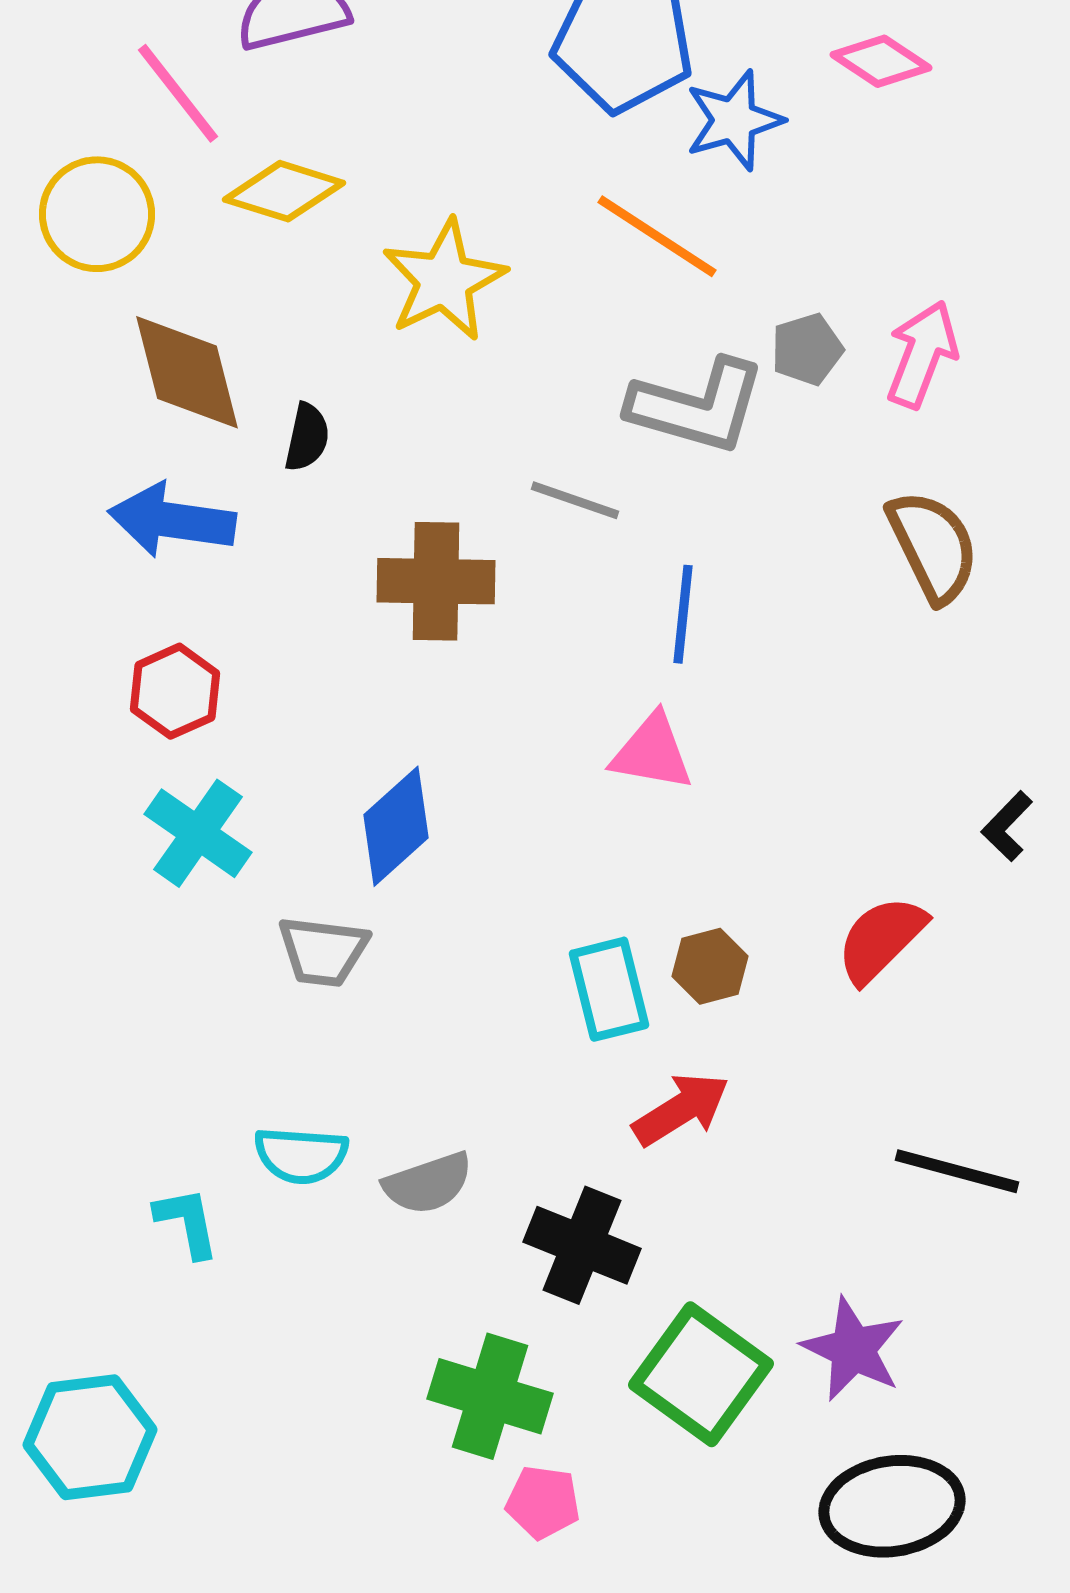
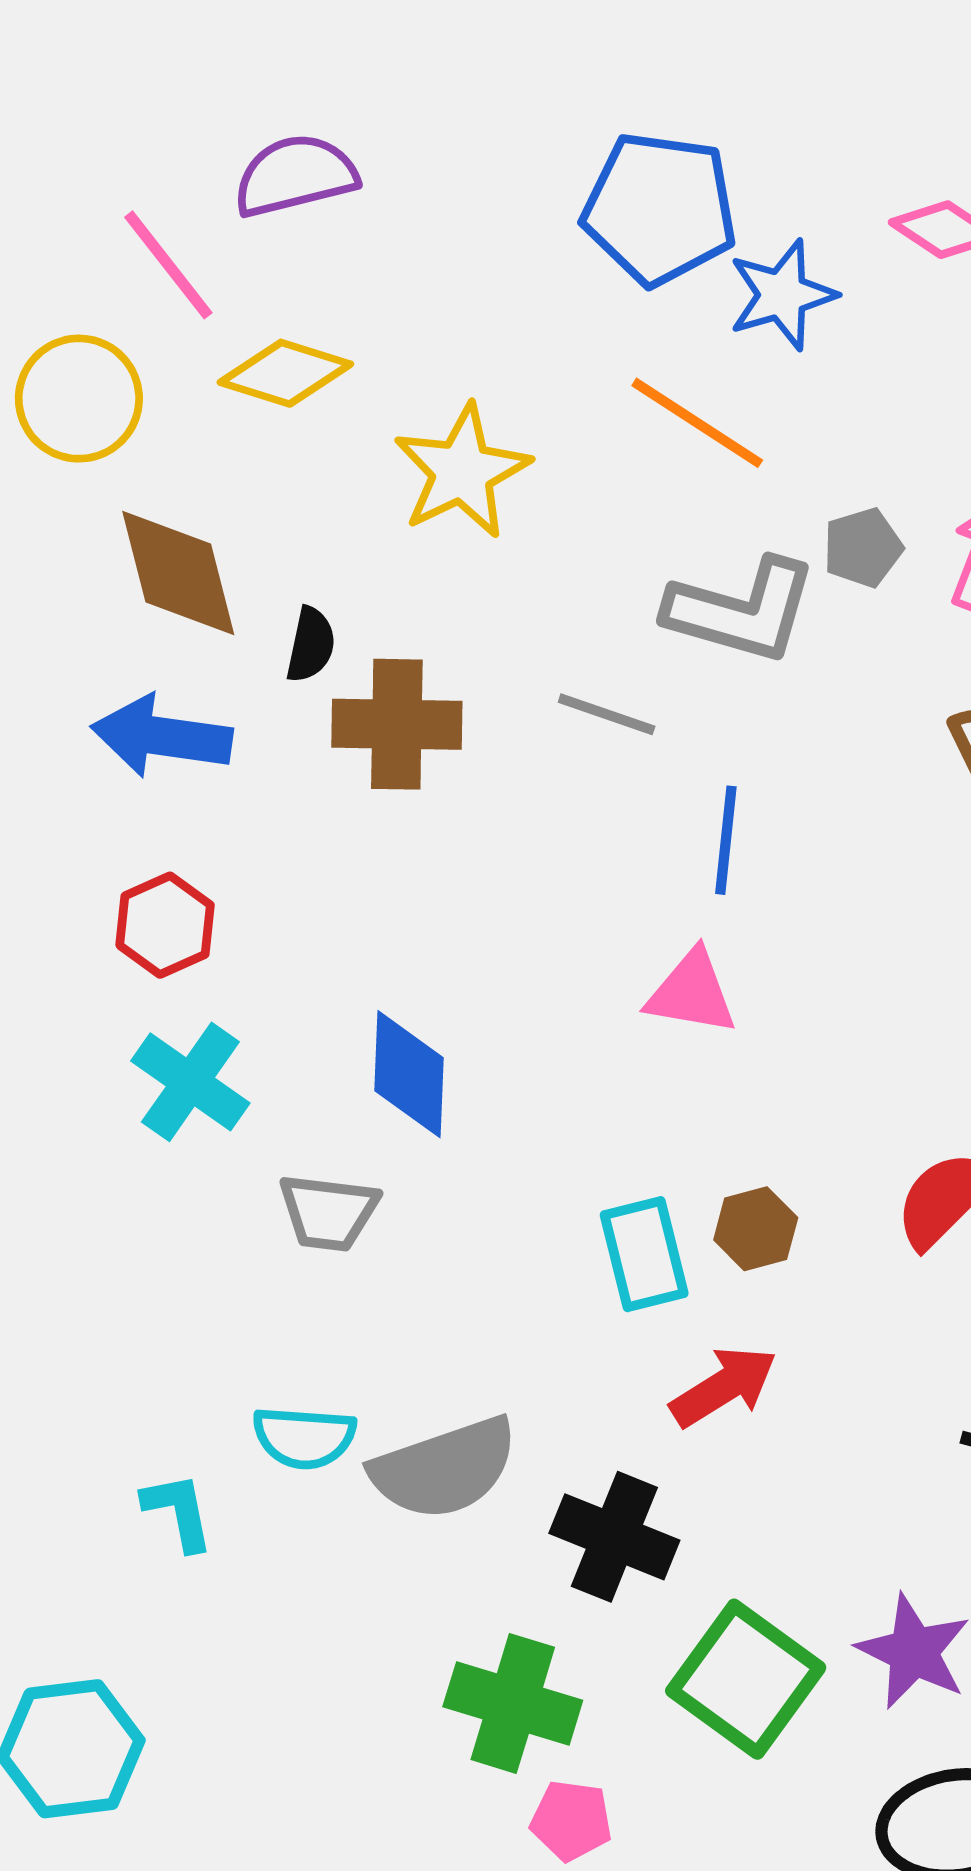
brown cross: (436, 581) -> (397, 724), moved
blue diamond: (396, 826) -> (409, 1074), turned -46
gray semicircle: (428, 1183) -> (444, 1468), size x1.5

